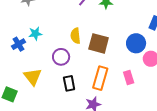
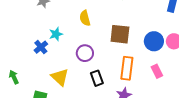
yellow semicircle: (75, 36) -> (85, 18), moved
blue circle: (136, 43) -> (154, 41), moved
pink rectangle: (129, 78) -> (157, 71), moved

